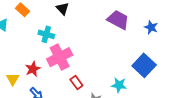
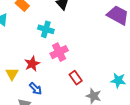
pink cross: (60, 57) -> (59, 52), size x0.7

